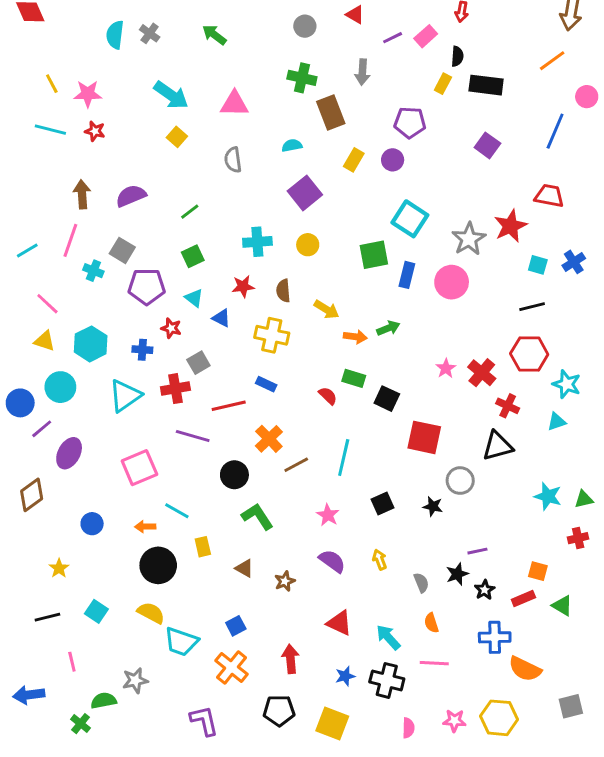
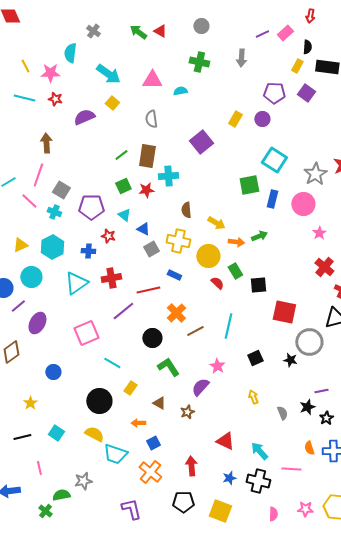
red triangle: (355, 15) -> (160, 31), moved
cyan semicircle: (115, 35) -> (70, 53), moved
brown rectangle: (331, 112) -> (147, 156), moved, turned 30
cyan semicircle: (292, 145) -> (180, 91), moved
purple square: (487, 145) -> (306, 93), moved
purple semicircle: (131, 196) -> (84, 117), moved
yellow circle: (308, 245) -> (208, 256), moved, size x1.5
gray square: (122, 250) -> (61, 190), moved
cyan cross: (93, 271) -> (54, 212), moved
red star: (243, 286) -> (146, 190), moved
pink line: (47, 304) -> (29, 201), moved
yellow triangle: (45, 341) -> (20, 245), turned -42
gray square: (198, 363) -> (151, 249), moved
pink star: (446, 368) -> (319, 233), moved
green rectangle: (354, 378) -> (235, 271), turned 42
black square: (387, 399) -> (258, 285), turned -30
purple line: (193, 436) -> (123, 311), turned -55
gray circle: (460, 481) -> (309, 342), size x1.4
orange arrow: (145, 527) -> (138, 423), moved
yellow rectangle: (203, 547) -> (130, 388), turned 48
purple semicircle: (332, 561) -> (200, 387), moved, turned -84
orange semicircle: (431, 623) -> (309, 448), moved

